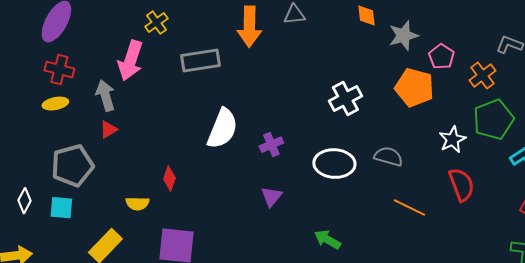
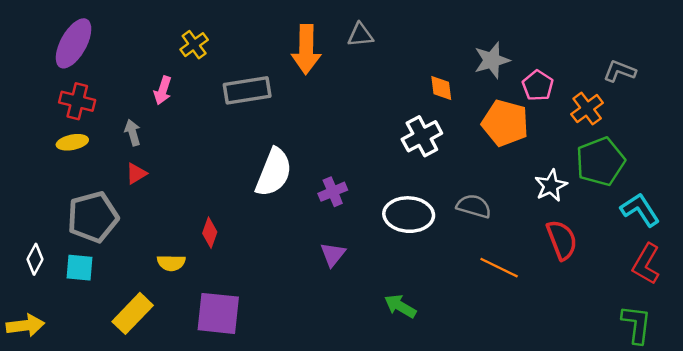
orange diamond: (366, 16) -> (441, 88), moved
pink arrow: (130, 61) -> (163, 90), size x0.6
gray arrow: (105, 96) -> (133, 133), size x0.7

